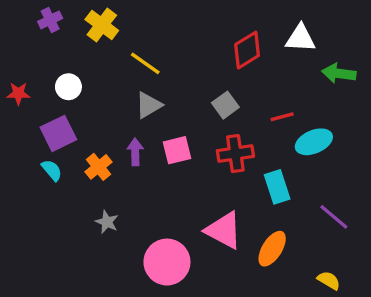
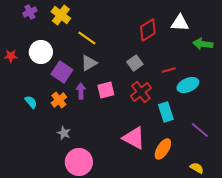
white circle: (68, 87) -> (41, 52), size x1.5
purple square: (58, 133) -> (62, 72), moved, turned -30
red cross: (235, 154) -> (141, 92), turned -30
pink circle: (167, 262) -> (79, 162), moved

